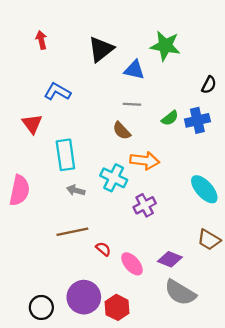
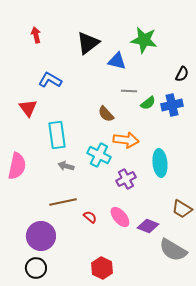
gray line: (132, 104) -> (129, 91), moved
cyan ellipse: (204, 189) -> (160, 163), moved, turned 36
pink ellipse: (132, 264) -> (120, 217), moved
gray semicircle: (180, 293) -> (173, 250), moved
purple circle: (84, 297) -> (41, 236), moved

